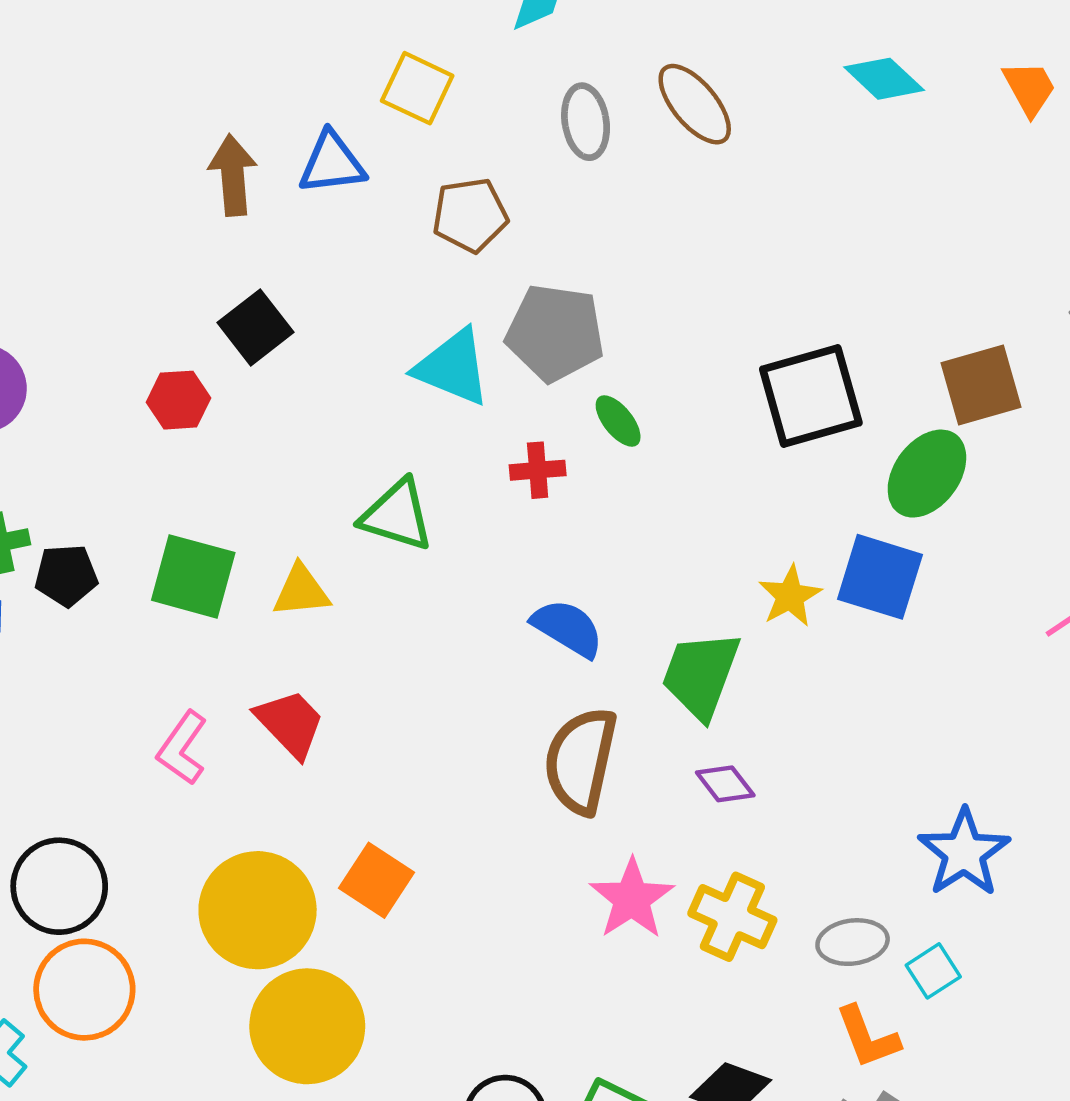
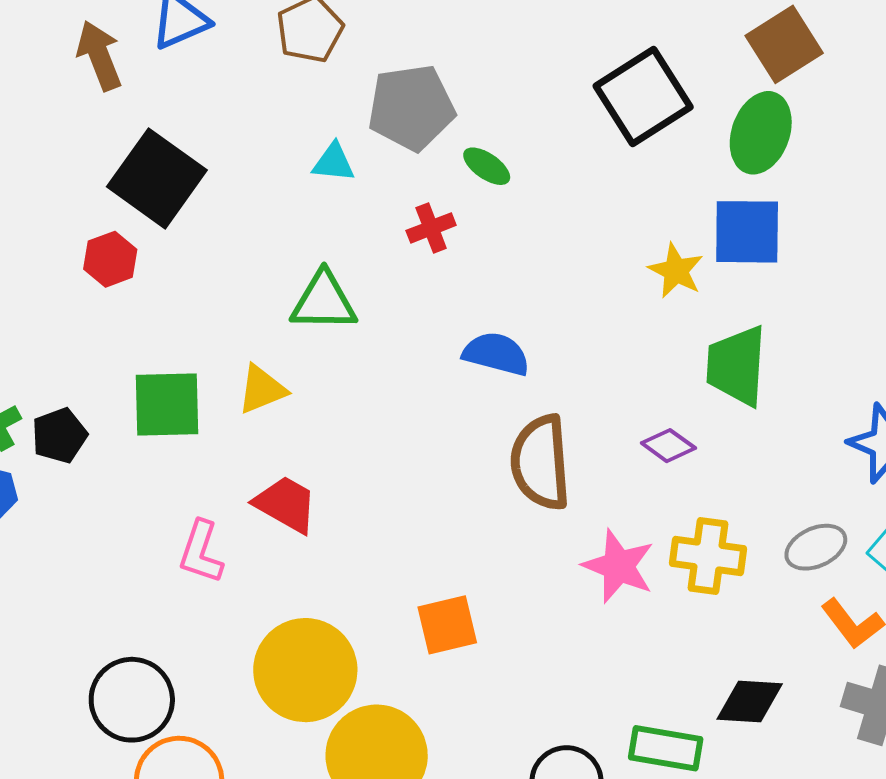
black square: (255, 327) -> (157, 178), size x1.5
cyan triangle: (453, 367) -> (333, 163), size x0.6
green trapezoid: (701, 675) -> (736, 366), moved
orange square: (376, 880) -> (447, 625), moved, turned -30

